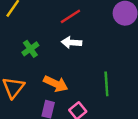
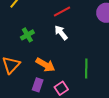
white arrow: (72, 42) -> (61, 33), turned 42

